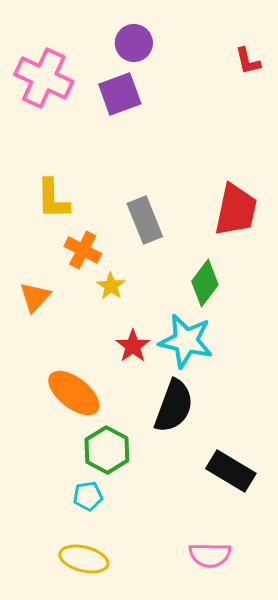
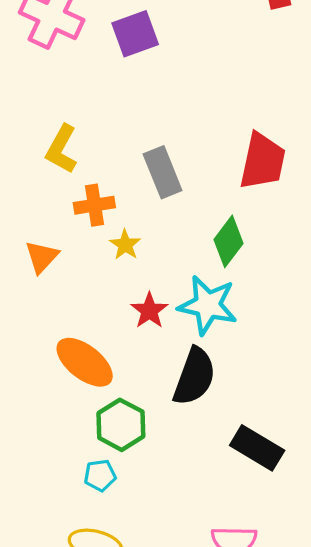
yellow L-shape: (53, 199) -> (62, 149), turned 30
orange cross: (83, 250) -> (94, 205), turned -36

